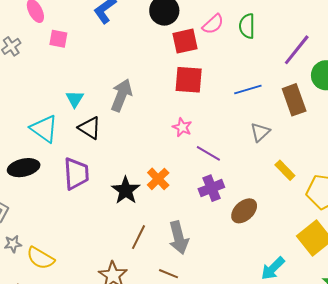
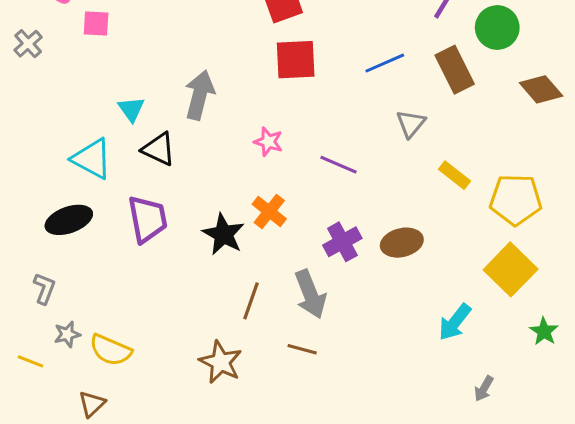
pink star: (182, 127) -> (268, 142), moved
purple cross: (211, 188) -> (342, 242), moved
brown ellipse: (244, 211) -> (402, 243), turned 36

